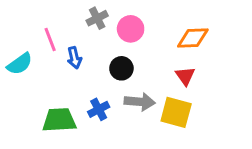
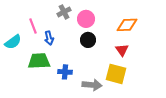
black circle: (121, 68) -> (88, 40), moved
gray arrow: (140, 102) -> (92, 85), moved
blue cross: (99, 109) -> (65, 72), turned 32
green trapezoid: (59, 120) -> (39, 61), moved

